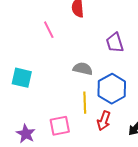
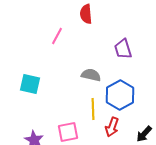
pink line: (49, 30) -> (57, 36), turned 54

